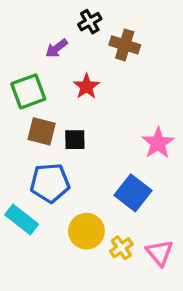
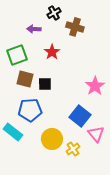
purple arrow: (57, 48) -> (34, 29), turned 40
pink triangle: (160, 253) -> (96, 134), moved

